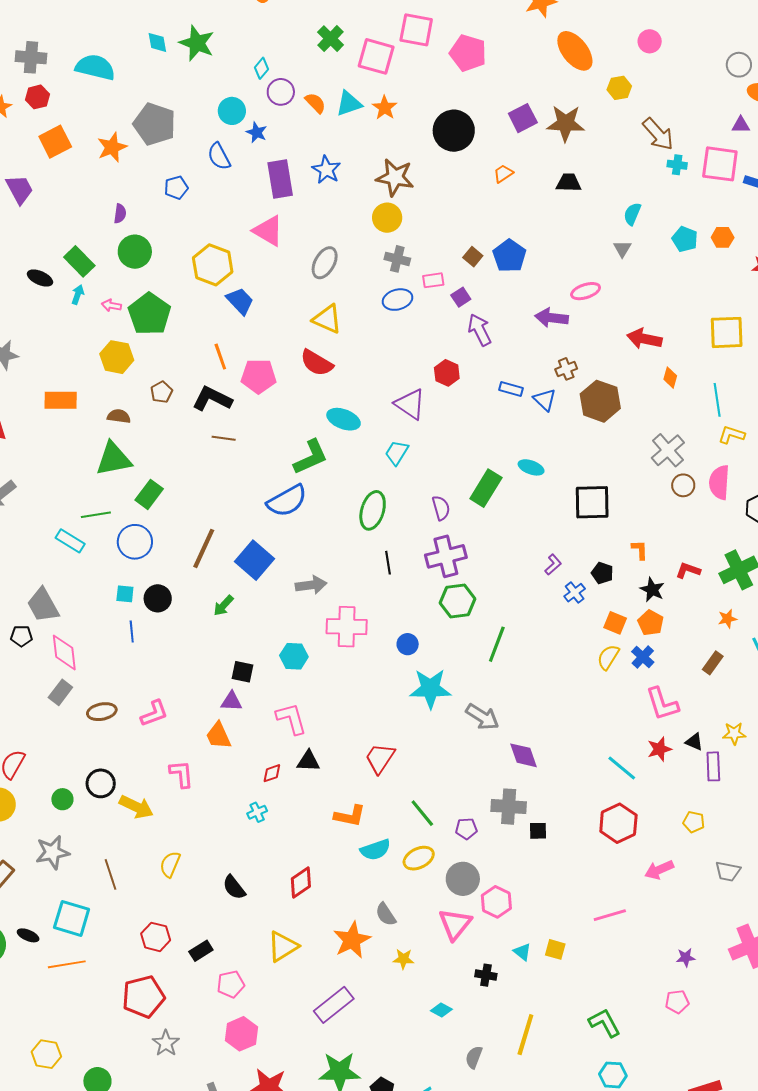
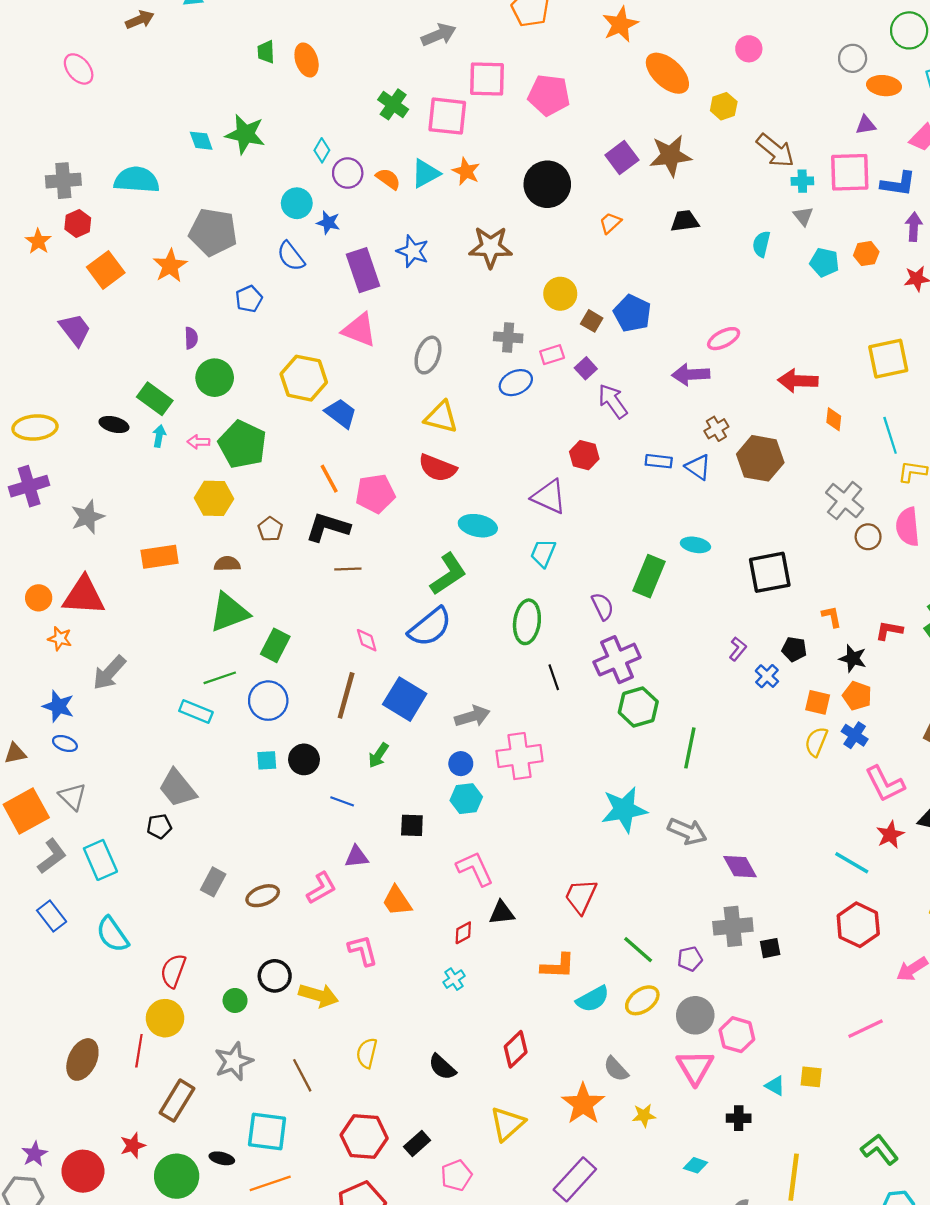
yellow circle: (387, 218) -> (560, 294), moved
gray triangle: (622, 249) -> (803, 216), moved
blue line: (132, 632) -> (342, 801), moved, turned -55
blue circle: (408, 644) -> (461, 764), moved
pink diamond: (64, 652) -> (367, 640), moved, size x0.6
purple triangle: (231, 701) -> (357, 857), moved
red hexagon: (156, 937) -> (364, 1137), size x1.4

